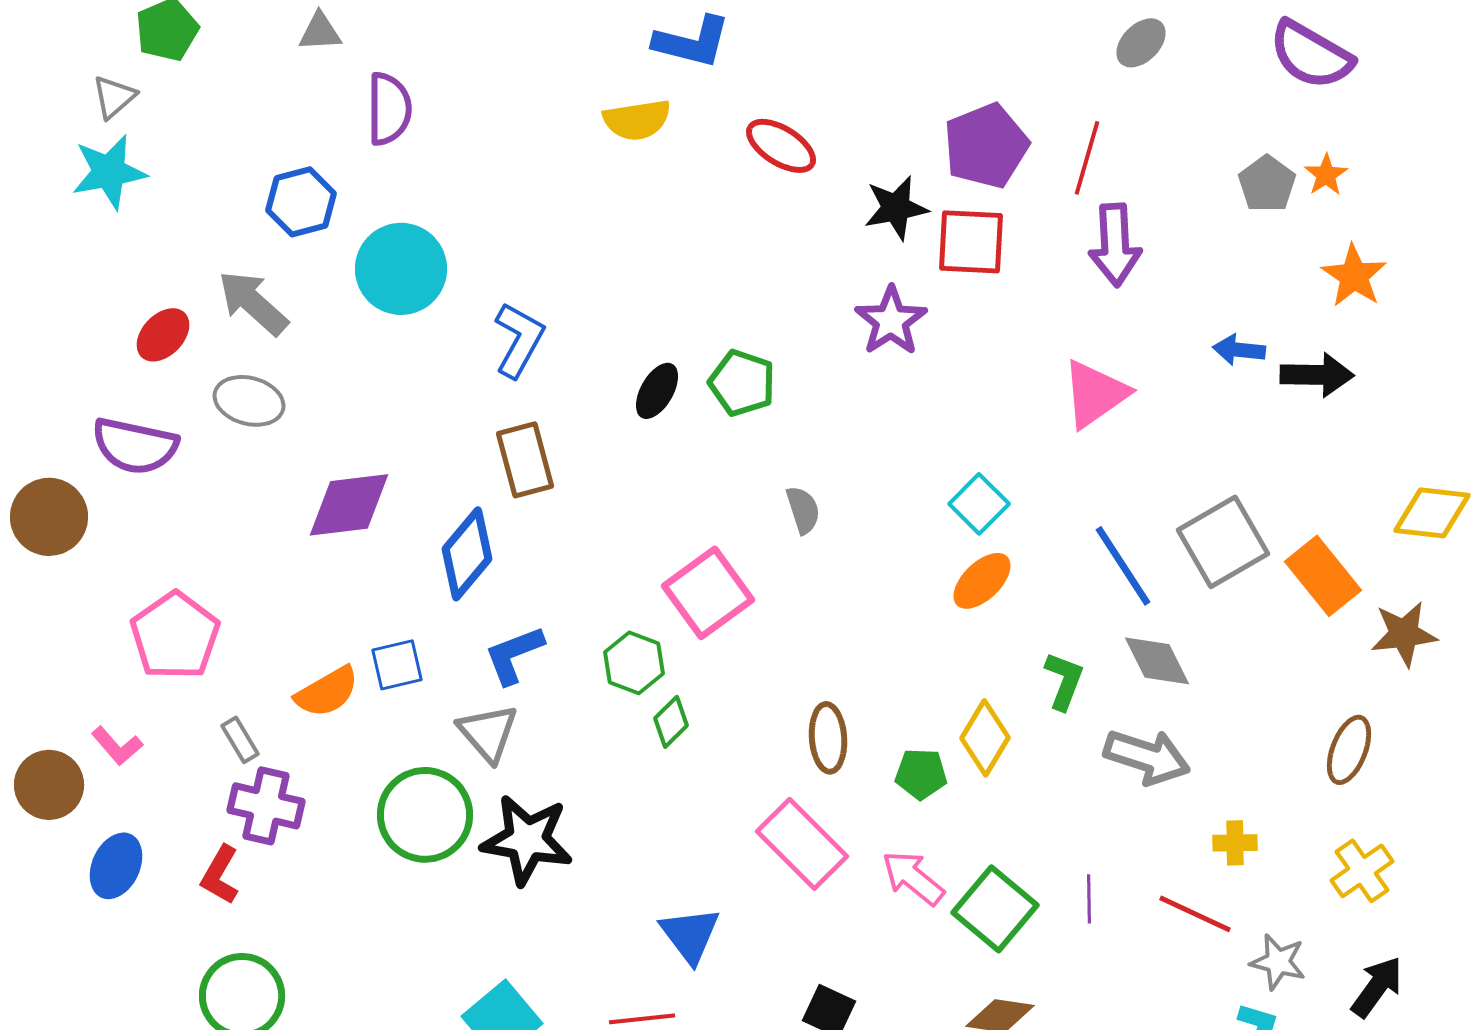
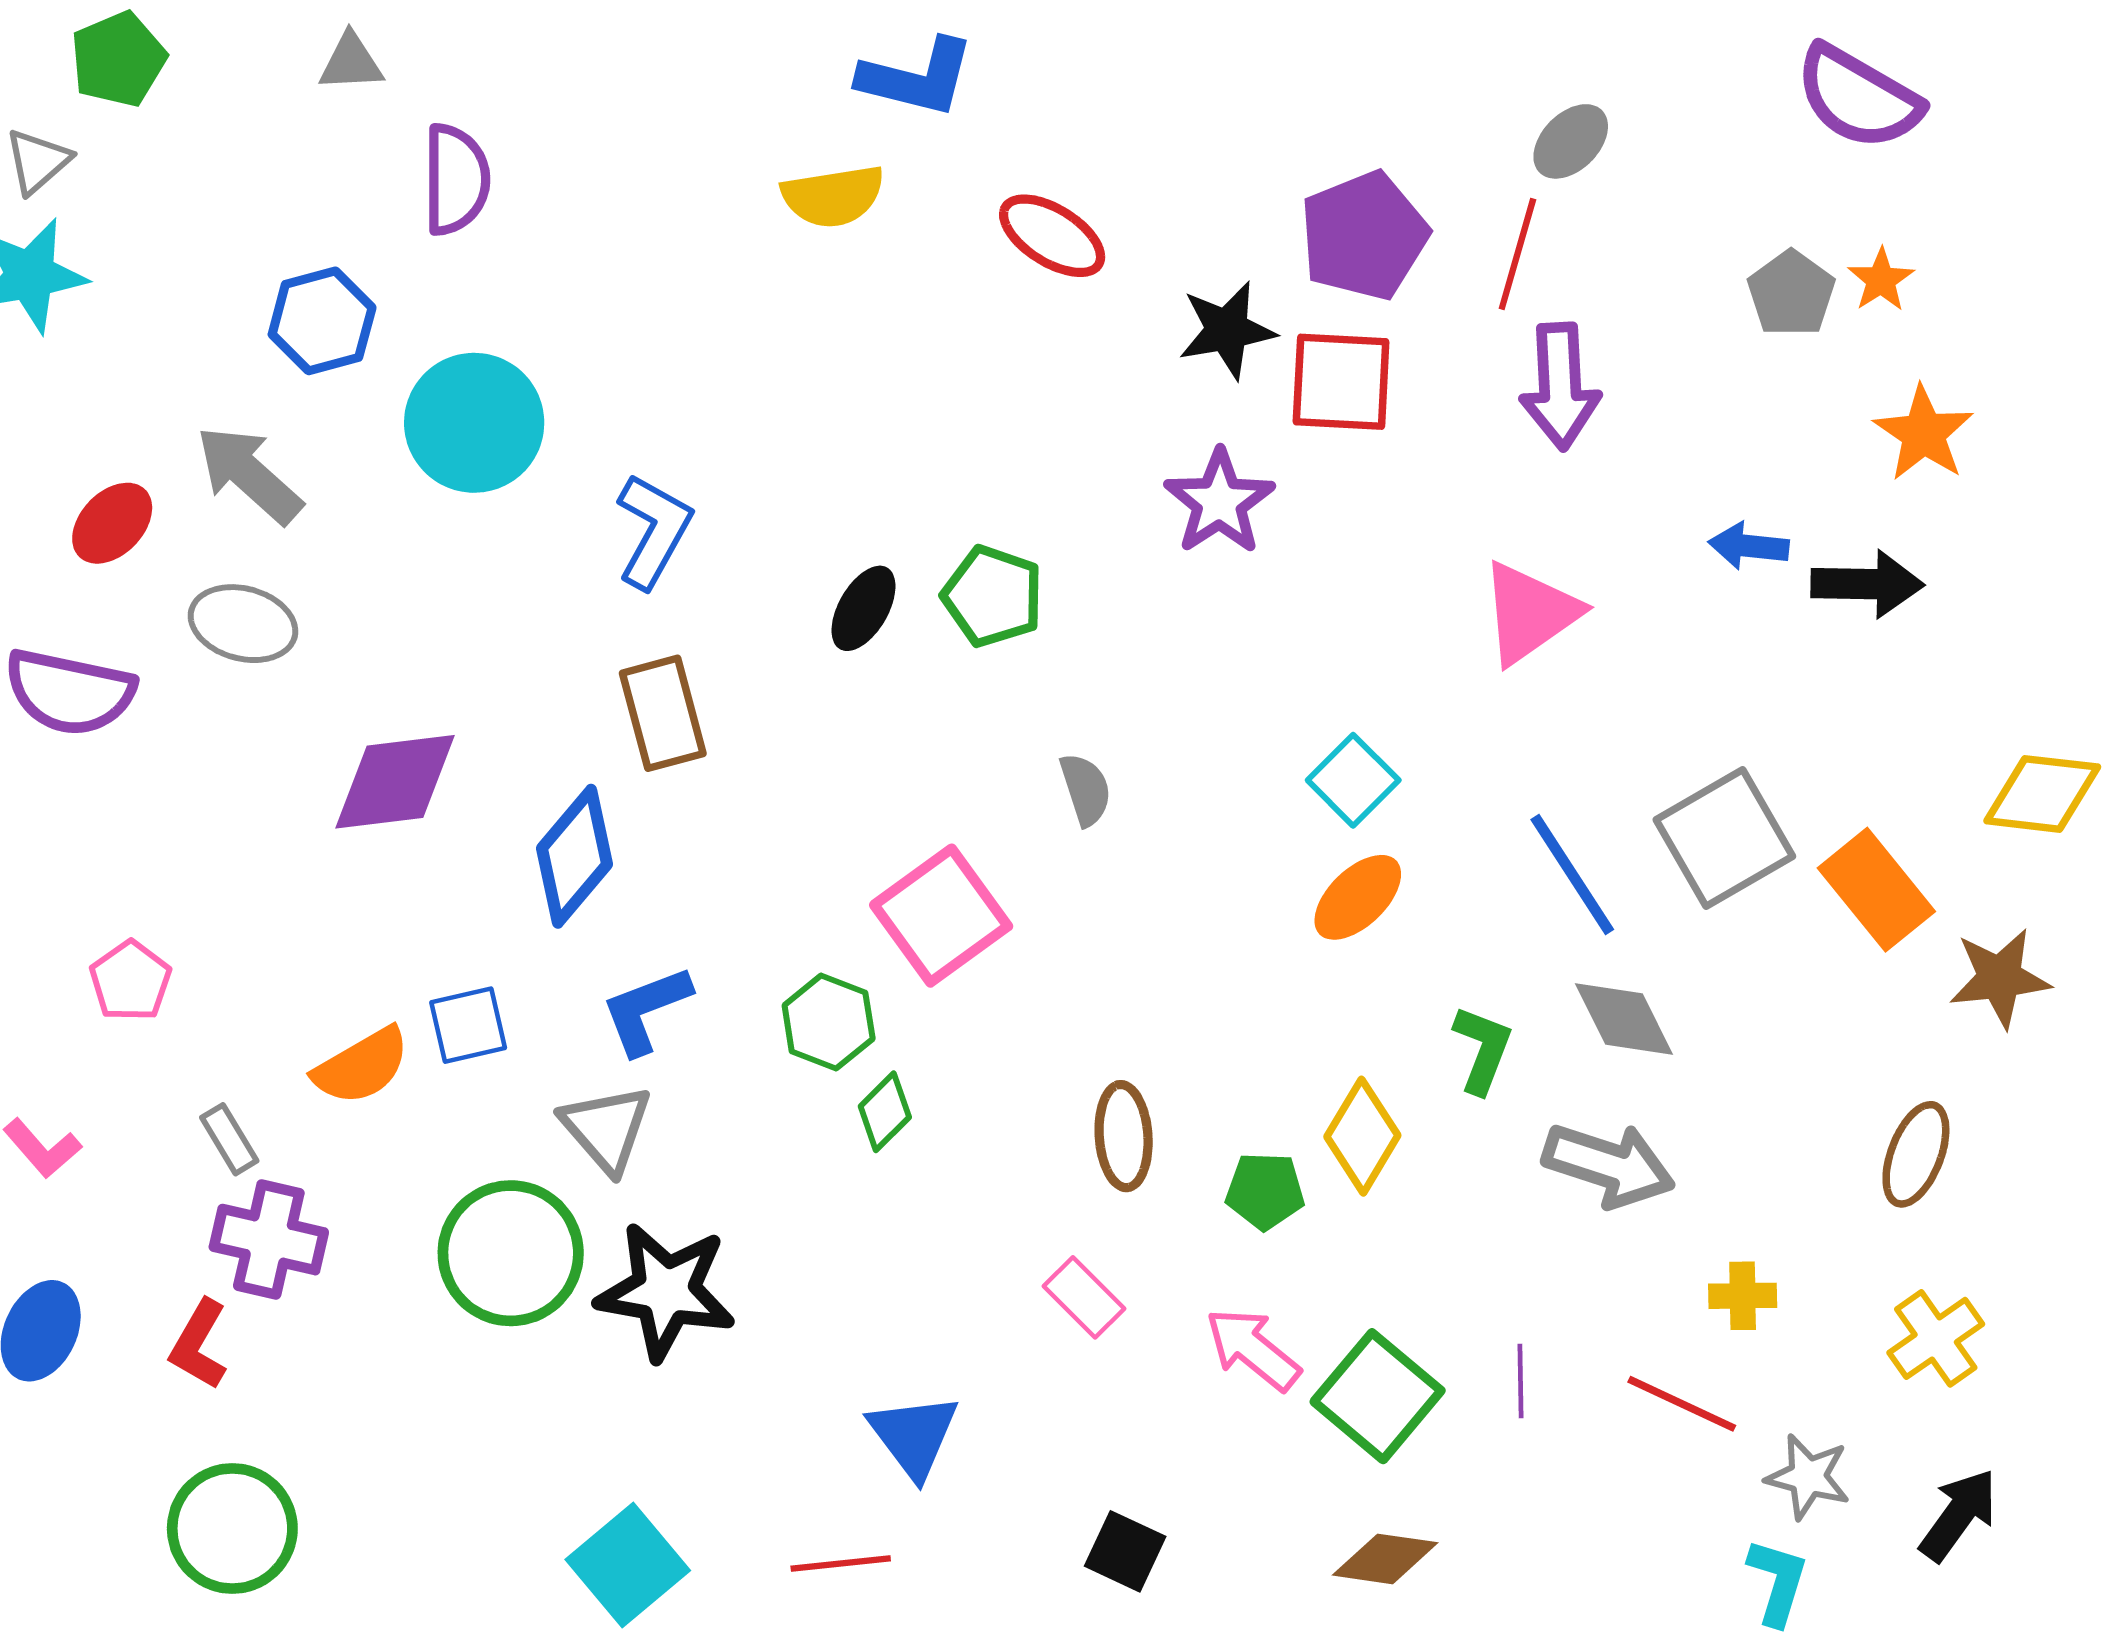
gray ellipse: (1141, 43) -> (1571, 141), moved
pink pentagon: (175, 636) -> (130, 981), size x0.6
pink rectangle: (802, 844) -> (1084, 1297), size x0.6

